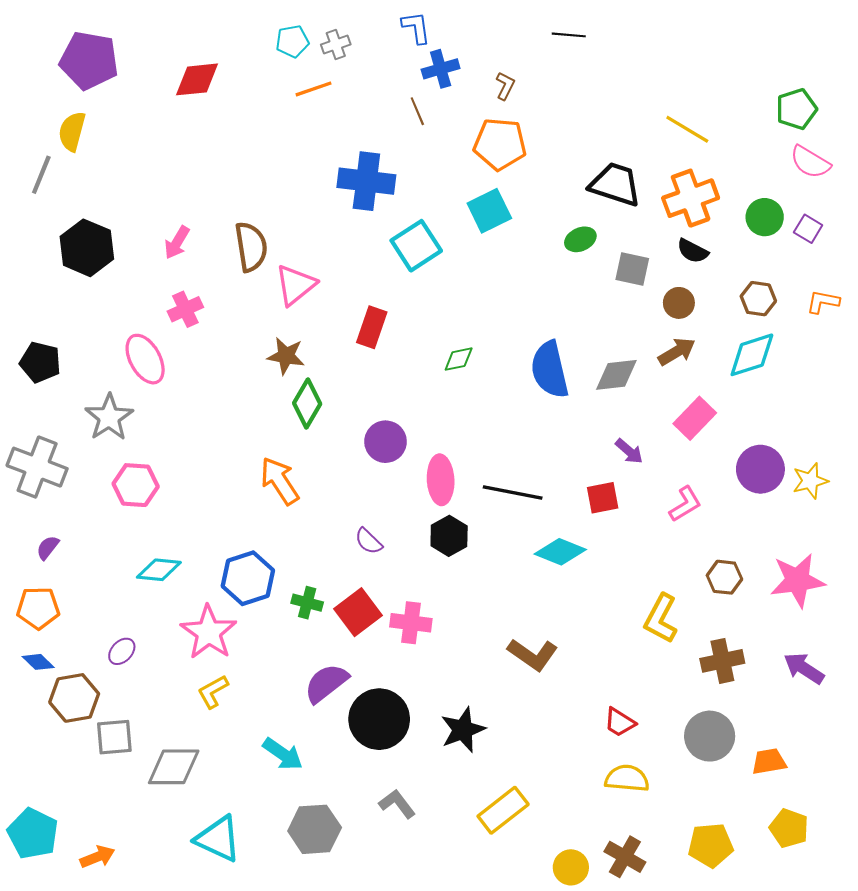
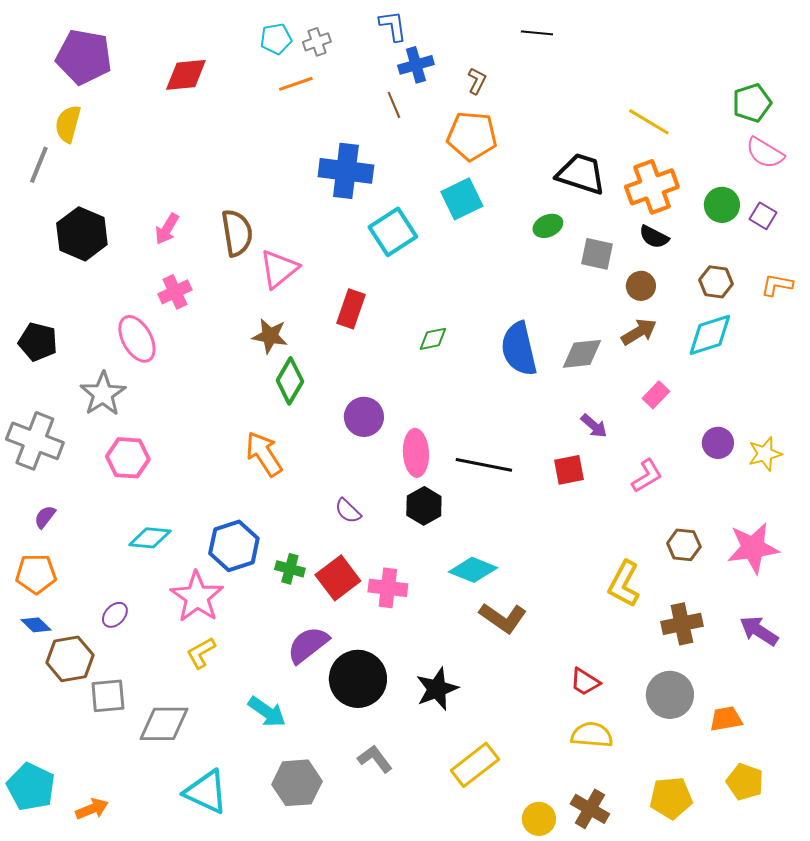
pink rectangle: (695, 418) -> (656, 395), size x0.7
purple circle: (760, 469) -> (718, 443), size x0.7
cyan diamond: (560, 552) -> (473, 570), moved

